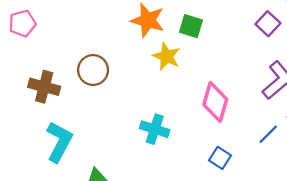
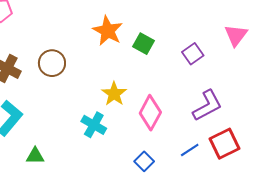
purple square: (268, 24) -> (193, 54), moved
yellow star: (167, 56) -> (114, 94), moved

